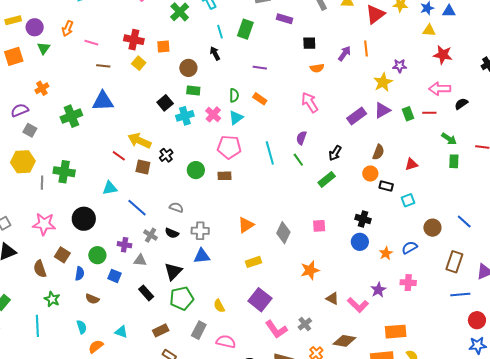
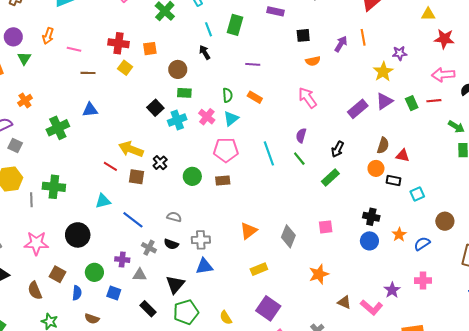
blue triangle: (103, 101) -> (90, 110), size x0.7
red triangle: (411, 164) -> (403, 156), moved, turned 32
orange star: (386, 253) -> (399, 234), moved

